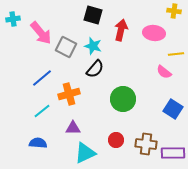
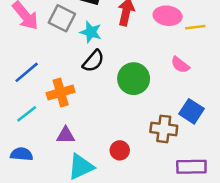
gray square: (66, 47) -> (62, 18), moved
yellow line: (176, 54) -> (195, 27), moved
green circle: (123, 99) -> (134, 79), moved
brown cross: (146, 144) -> (164, 129), moved

